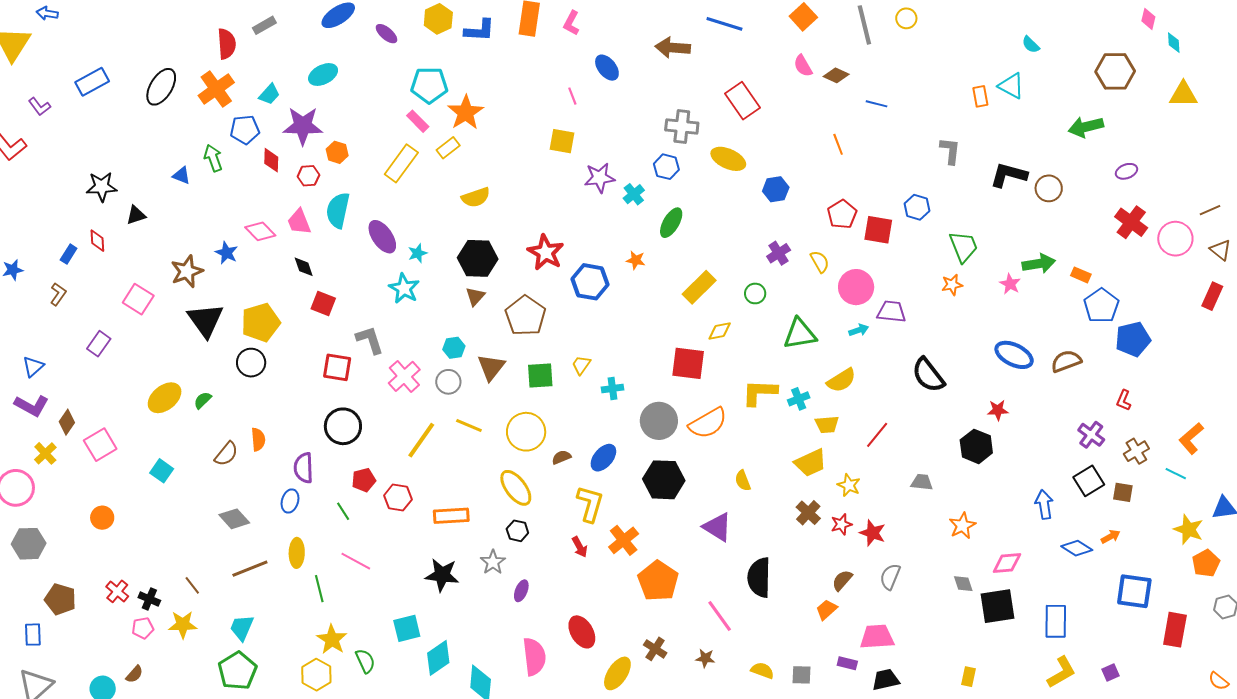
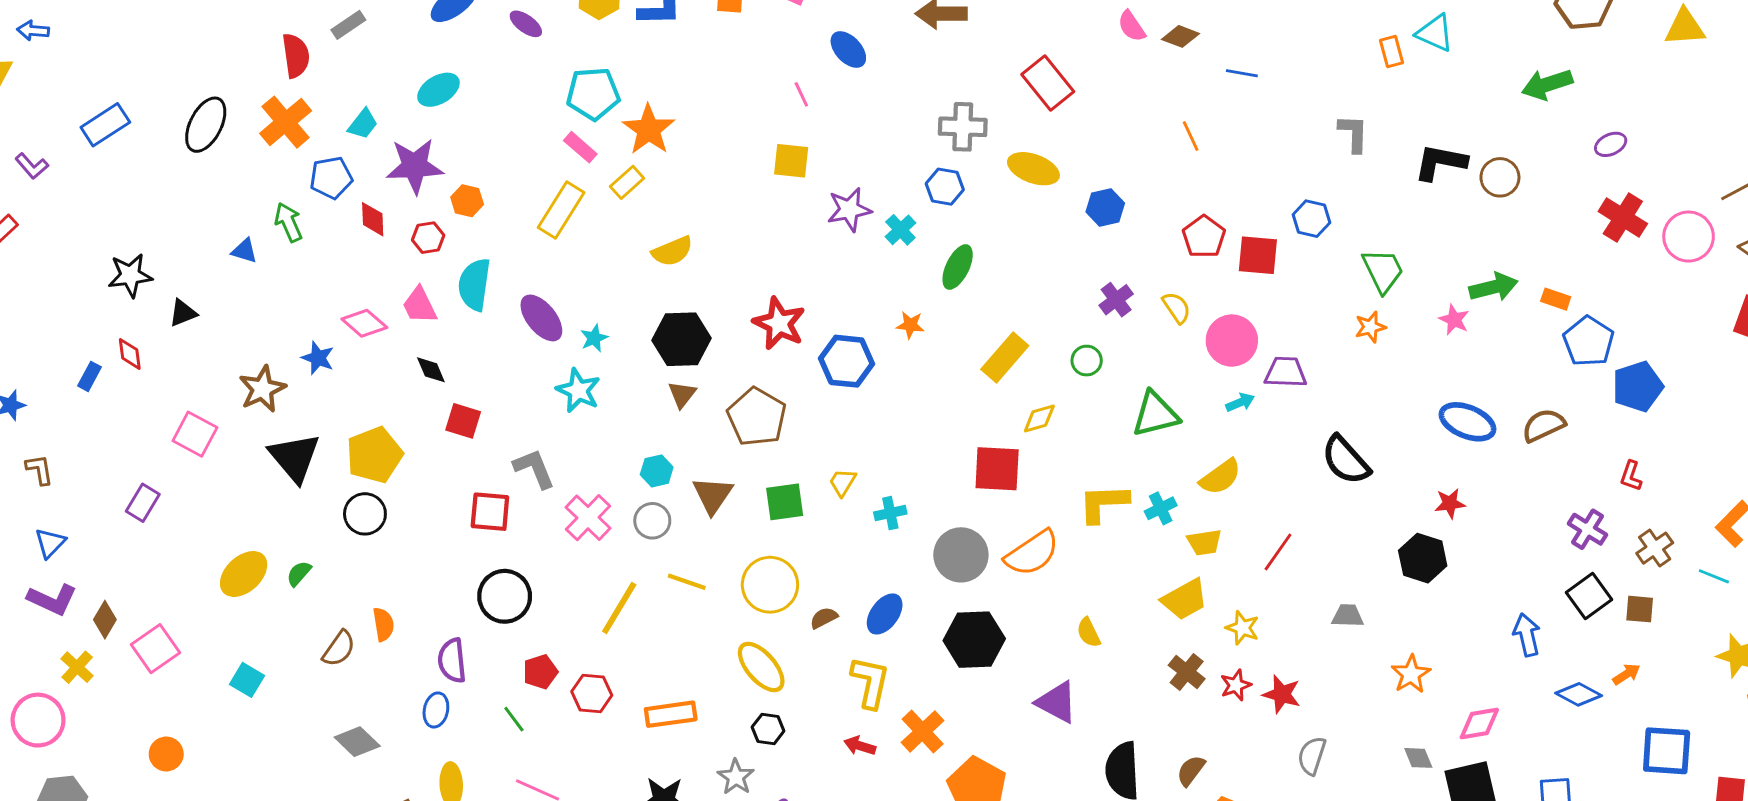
brown L-shape: (58, 294) -> (39, 470), moved, turned -40
red arrow: (580, 547) -> (860, 746), turned 140
brown semicircle: (842, 580) -> (1191, 771), moved

